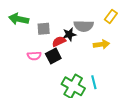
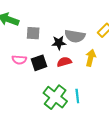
red semicircle: (59, 41) -> (64, 62), moved
yellow arrow: (101, 44) -> (91, 58), turned -77

